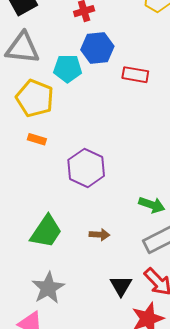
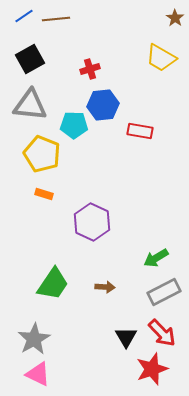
green arrow: (152, 205) -> (156, 258), turned 130
gray star: (48, 288) -> (34, 339), moved

